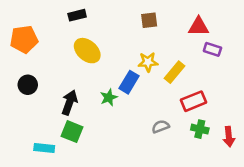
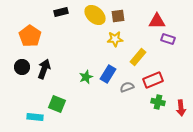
orange pentagon: (24, 39) -> (30, 36), moved, turned -30
yellow ellipse: (87, 51) -> (95, 15), moved
yellow star: (148, 62) -> (115, 39), moved
blue rectangle: (129, 82) -> (108, 74), moved
black arrow: (69, 102) -> (44, 69), moved
gray semicircle: (161, 127) -> (127, 87), moved

